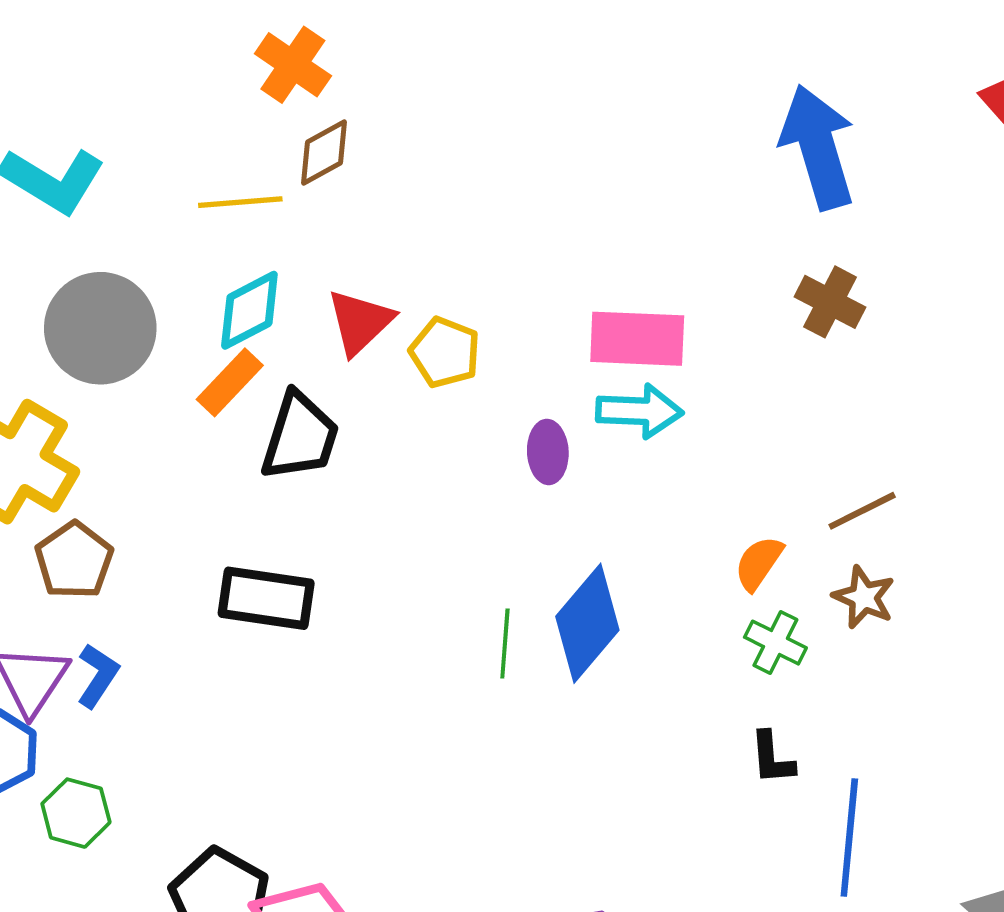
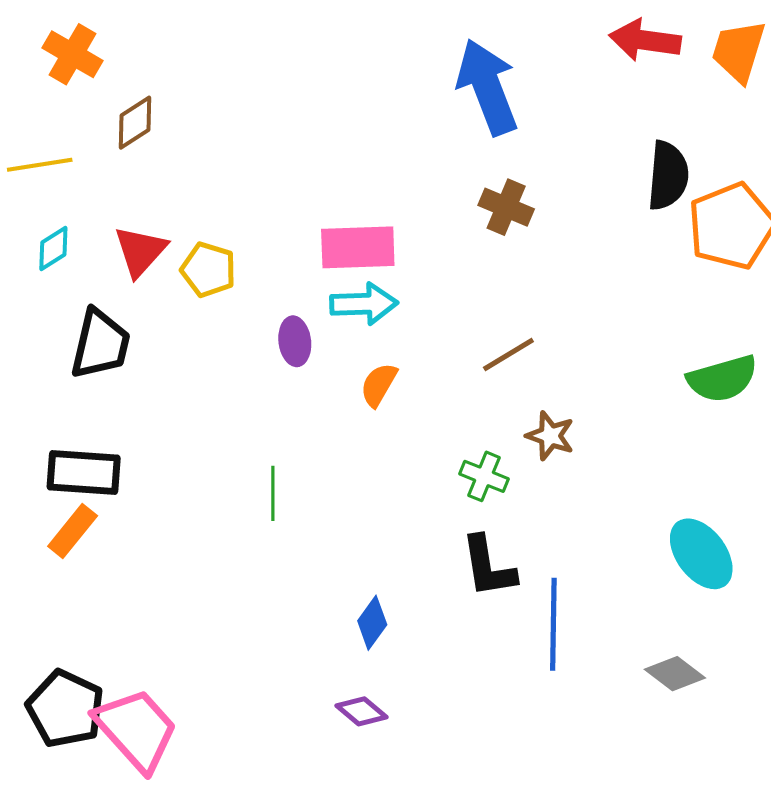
brown diamond: (324, 152) -> (135, 123), moved
cyan diamond: (249, 310) -> (53, 249), size x0.7
orange rectangle: (230, 382) -> (73, 531), moved
brown line: (862, 511) -> (508, 354), moved
orange semicircle: (759, 563) -> (379, 385), moved
blue diamond: (587, 623) -> (372, 623), moved, size x0.6
black L-shape: (772, 758) -> (488, 567), size x1.5

